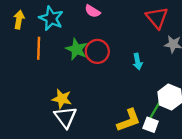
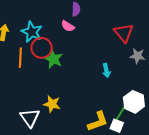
red circle: (97, 51) -> (42, 48), moved
yellow star: (62, 99) -> (52, 104), moved
white triangle: (65, 117) -> (30, 118), moved

